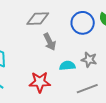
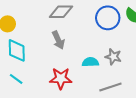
gray arrow: (50, 42) -> (58, 40), moved

